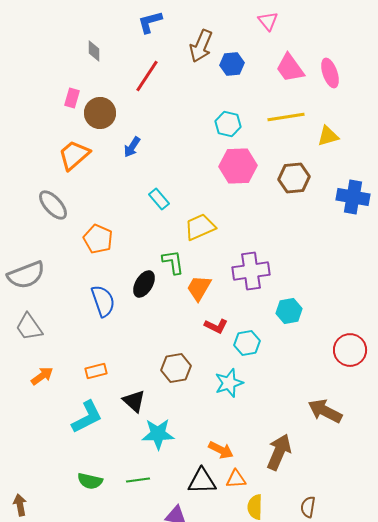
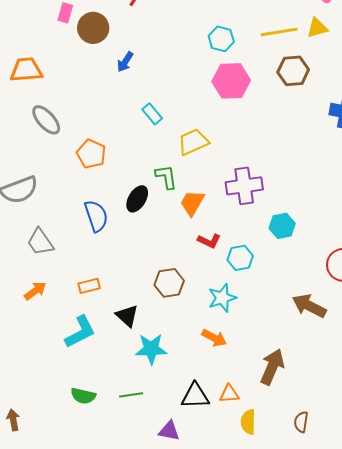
yellow triangle: (328, 136) -> (317, 28), moved
orange trapezoid: (74, 155) -> (26, 70), moved, turned 36
brown hexagon: (294, 178) -> (293, 71), moved
gray trapezoid: (29, 327) -> (40, 242), moved
brown arrow: (325, 411) -> (309, 306), moved
orange arrow: (221, 450) -> (214, 338), moved

